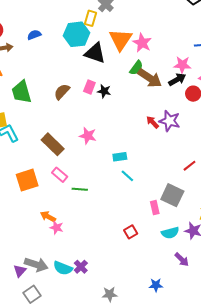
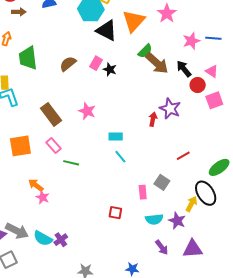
pink star: (142, 43) -> (167, 13), moved
pink star: (182, 65) -> (191, 41), moved, turned -30
black arrow: (177, 80) -> (184, 69), turned -108
red arrow: (153, 122) -> (153, 119), moved, turned 48
gray square: (172, 195) -> (162, 182), size x0.7
red square: (131, 232) -> (115, 213), turned 32

